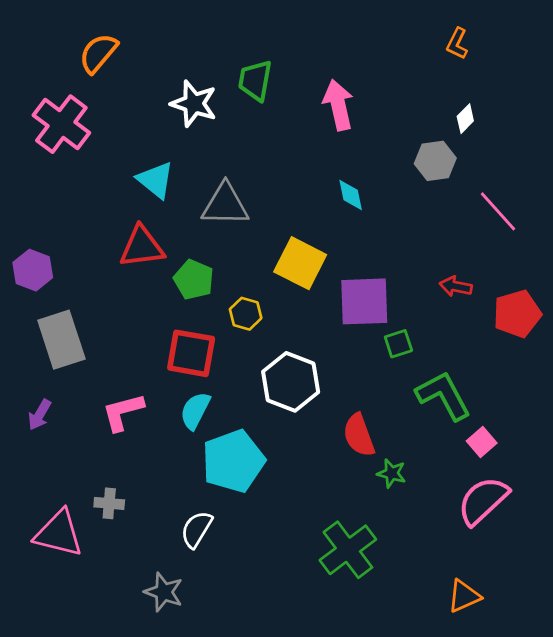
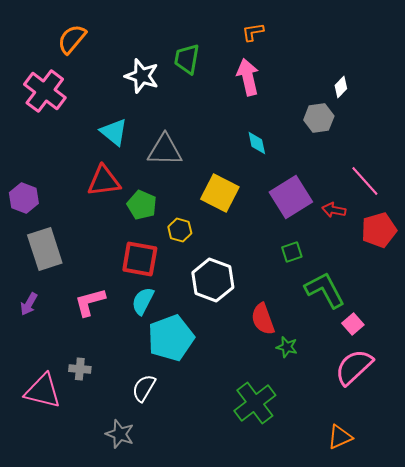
orange L-shape: (457, 44) -> (253, 32), moved, turned 55
pink line: (498, 211) -> (365, 181), moved
purple square: (364, 301) -> (291, 197), moved, turned -30

